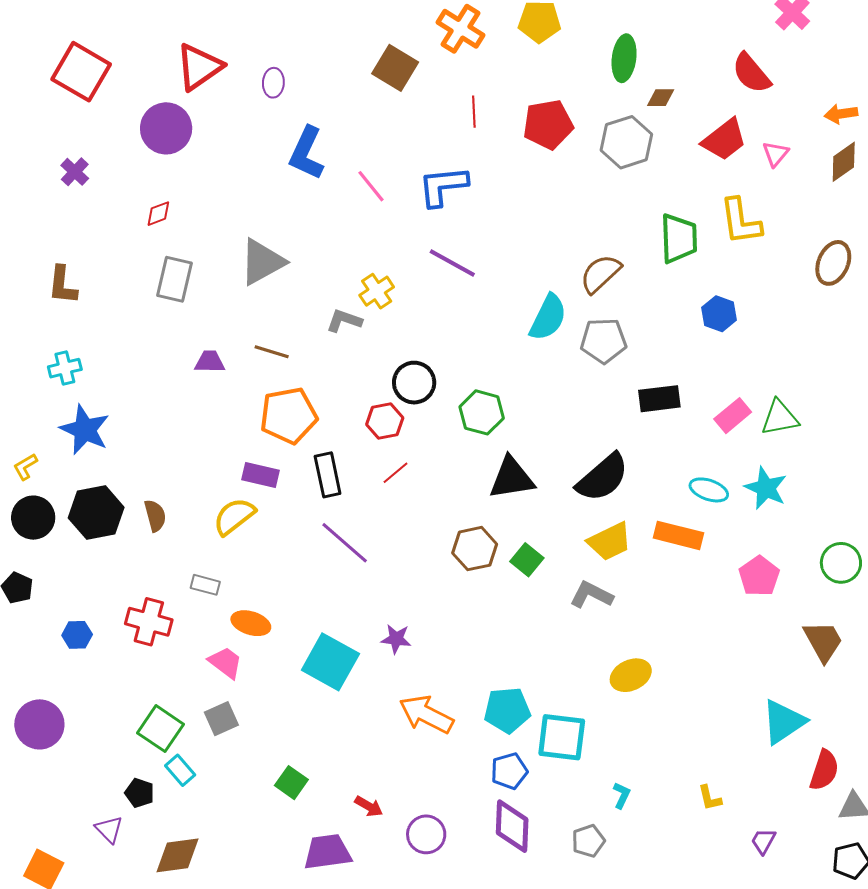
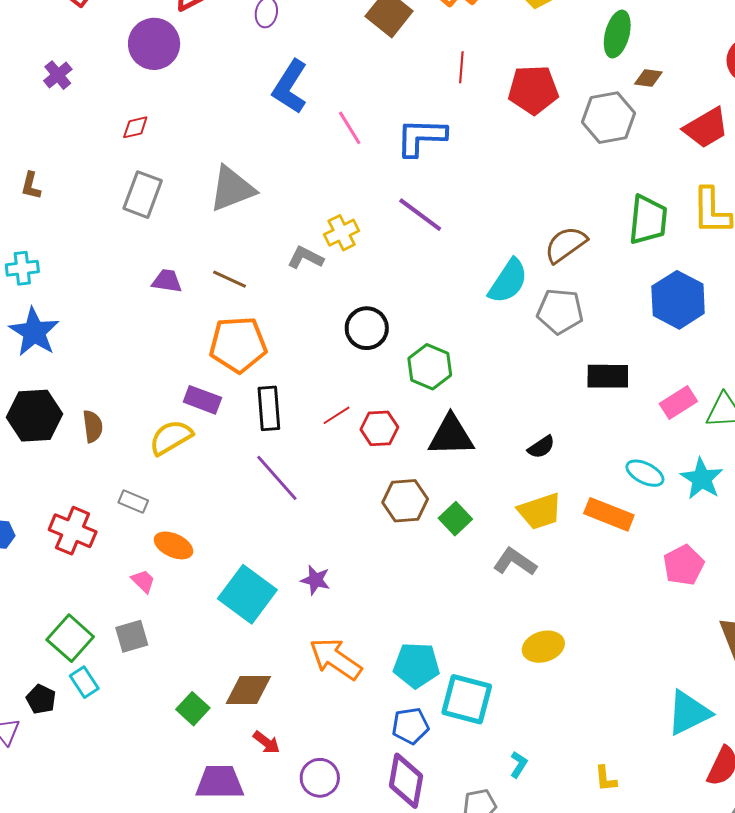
brown L-shape: (63, 285) -> (31, 186), size x0.7
blue hexagon: (719, 314) -> (678, 300), size x1.6
red hexagon: (385, 421) -> (379, 428), moved
black semicircle: (603, 478) -> (541, 447), size x0.5
pink trapezoid: (225, 663) -> (143, 581), size x0.7
brown diamond: (177, 855) -> (248, 690), moved

